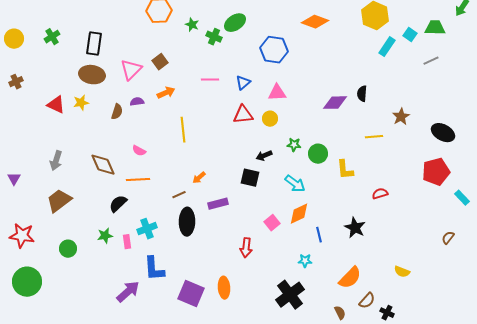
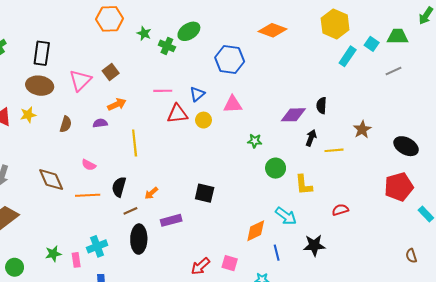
purple semicircle: (137, 102) -> (100, 123), moved
red triangle: (243, 115) -> (177, 114), moved
yellow circle: (270, 119) -> (204, 120), moved
green star: (294, 145) -> (255, 141), moved
black arrow: (264, 156) -> (311, 138), moved, turned 133
cyan arrow: (295, 184) -> (286, 216), moved
black semicircle: (118, 204) -> (119, 187), moved, turned -30
pink square: (272, 223) -> (230, 263), moved, turned -35
black star: (355, 228) -> (314, 245), turned -30
brown semicircle: (448, 238) -> (411, 256), turned -56
red arrow: (246, 248) -> (200, 266), turned 42

